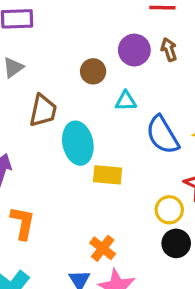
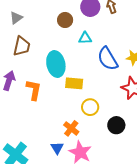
brown trapezoid: (43, 111) -> (22, 46), moved
yellow circle: (169, 210) -> (90, 107), moved
orange L-shape: (23, 223) -> (34, 90), moved

